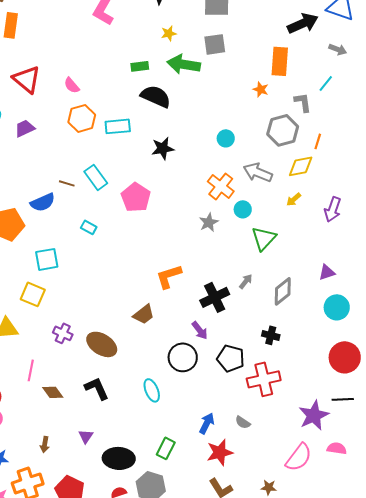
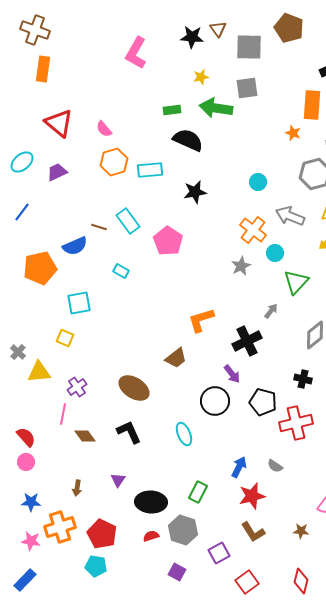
gray arrow: (246, 281) -> (271, 311), moved
yellow square: (33, 294) -> (65, 338), size x0.7
purple cross: (63, 333) -> (77, 387), moved, turned 30

